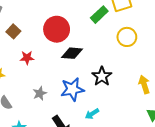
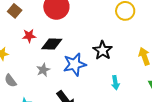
black diamond: (72, 53) -> (52, 44), moved
cyan arrow: (92, 114) -> (115, 83), moved, turned -64

